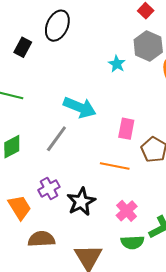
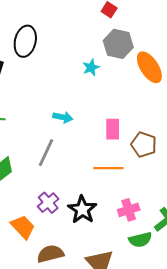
cyan star: (117, 64) -> (91, 67), turned 30
cyan arrow: (80, 107) -> (63, 117), size x0.6
pink cross: (127, 211) -> (129, 210), turned 35

